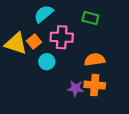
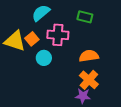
orange cross: (95, 85) -> (89, 80), turned 36
purple star: (76, 88) -> (83, 96), moved

